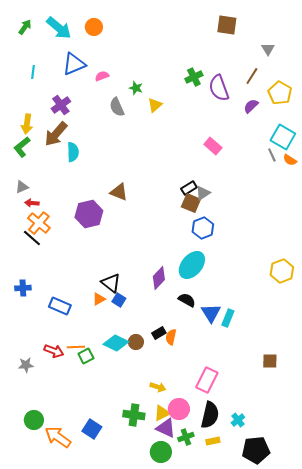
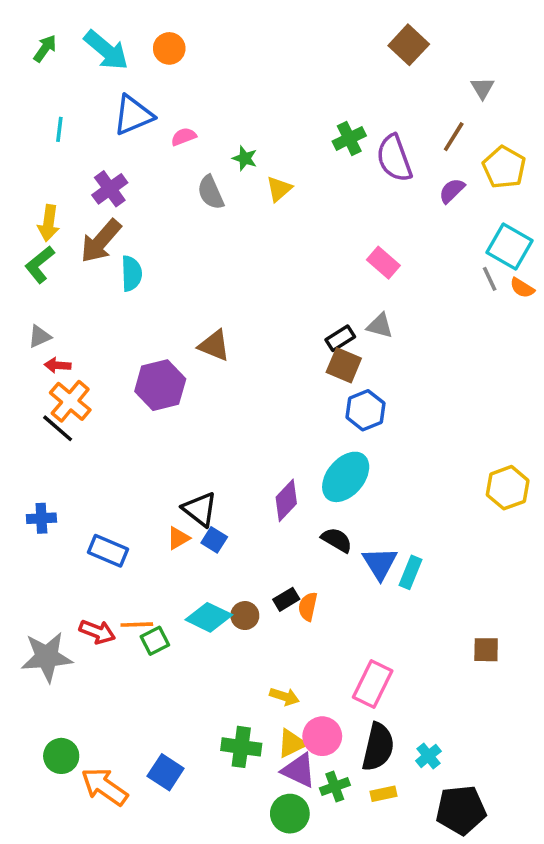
brown square: (227, 25) -> (409, 45), turned 35
gray triangle: (203, 193) -> (380, 326), moved, turned 49
gray star: (26, 365) -> (47, 657), size x1.8

